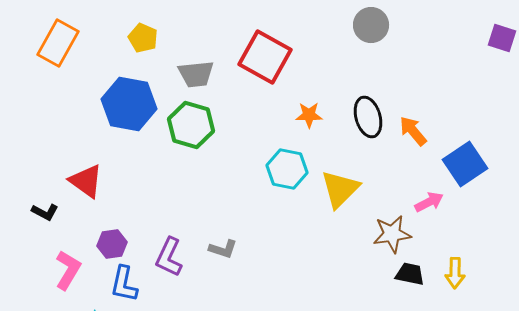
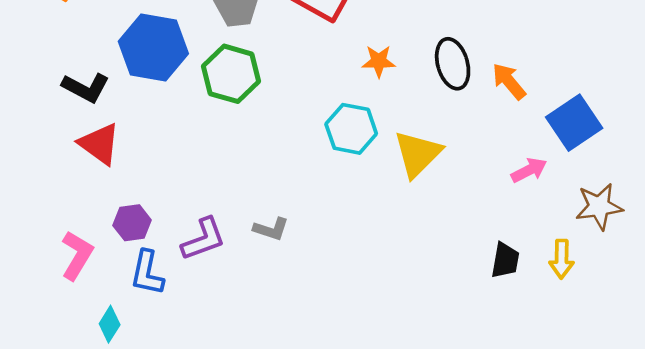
black L-shape: (45, 212) -> (86, 88), moved, size x1.4
brown star: (392, 234) -> (599, 206), moved
purple L-shape: (169, 257) -> (203, 239), turned -135
black trapezoid: (410, 274) -> (505, 260), turned 88

